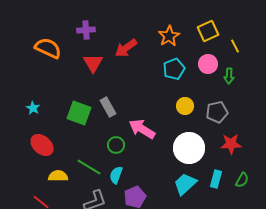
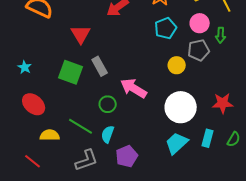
red triangle: (93, 63) -> (81, 34), moved
gray pentagon: (217, 112) -> (199, 50), moved

